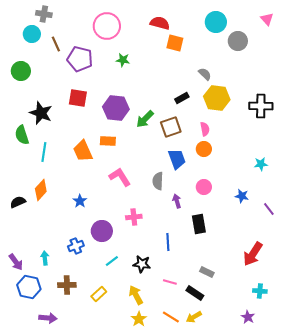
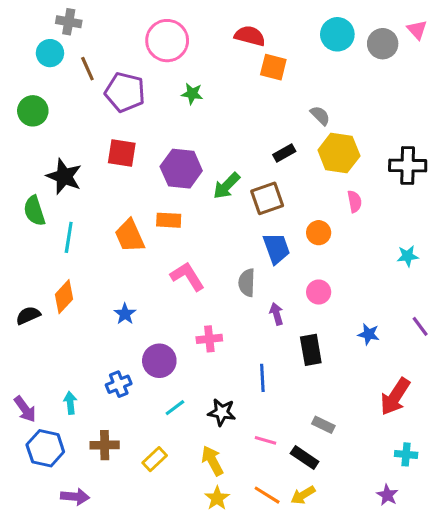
gray circle: (238, 41) -> (383, 44), moved
pink semicircle: (205, 129) -> (355, 201), moved
blue star: (242, 196) -> (369, 334), moved

